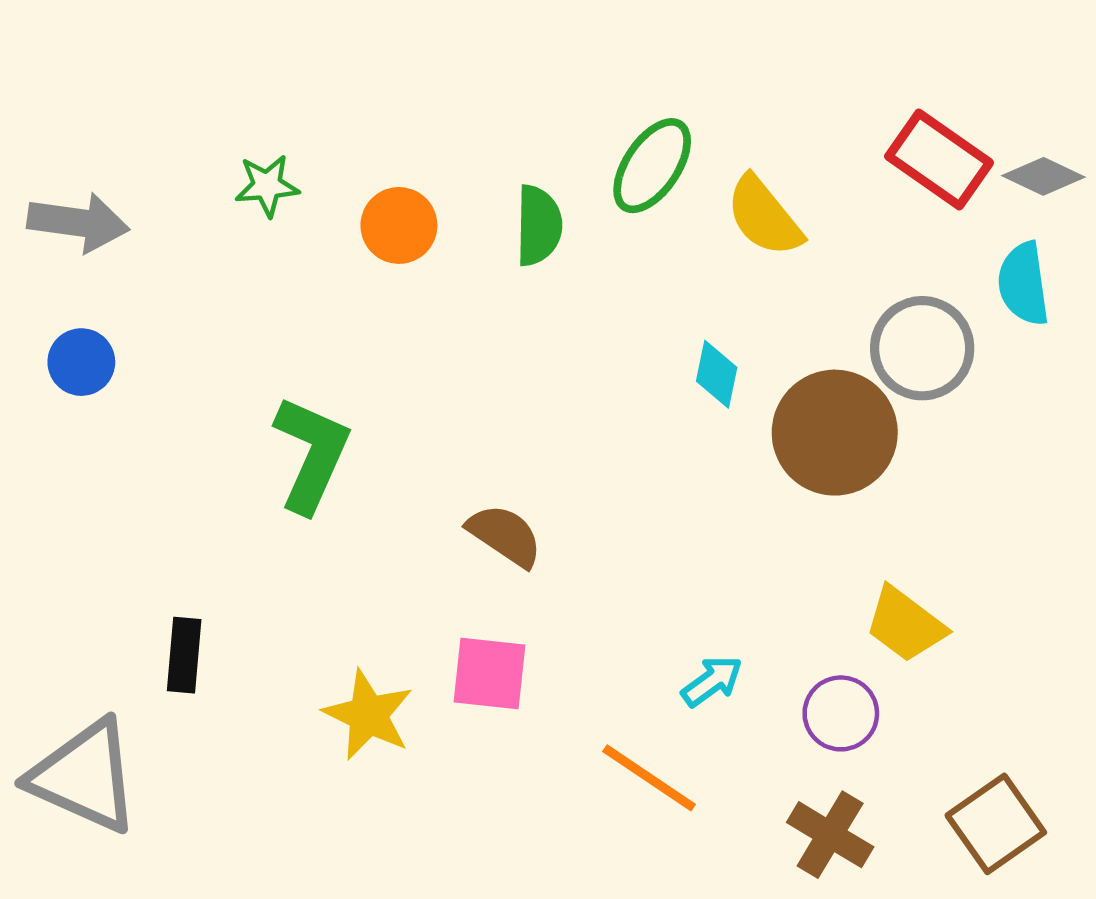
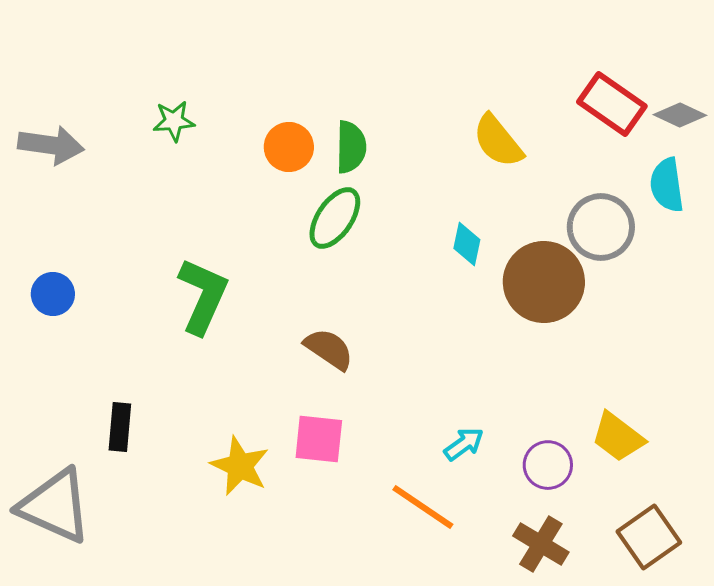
green ellipse: (652, 166) -> (335, 218), moved
orange circle: (399, 225) -> (289, 147), moved
blue circle: (81, 362) -> (53, 294), moved
yellow trapezoid: (905, 624) -> (618, 437), moved

